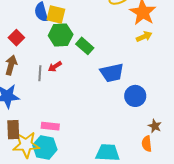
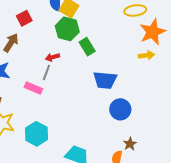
gray line: (40, 73) -> (46, 73), moved
pink rectangle: (50, 126) -> (33, 88), moved
cyan hexagon: (45, 147) -> (36, 134), moved

